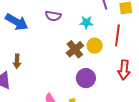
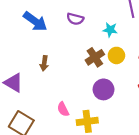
brown arrow: (17, 61) -> (44, 63), moved

